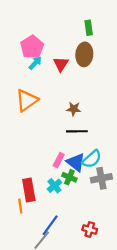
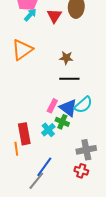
gray cross: (101, 178) -> (86, 150), moved

